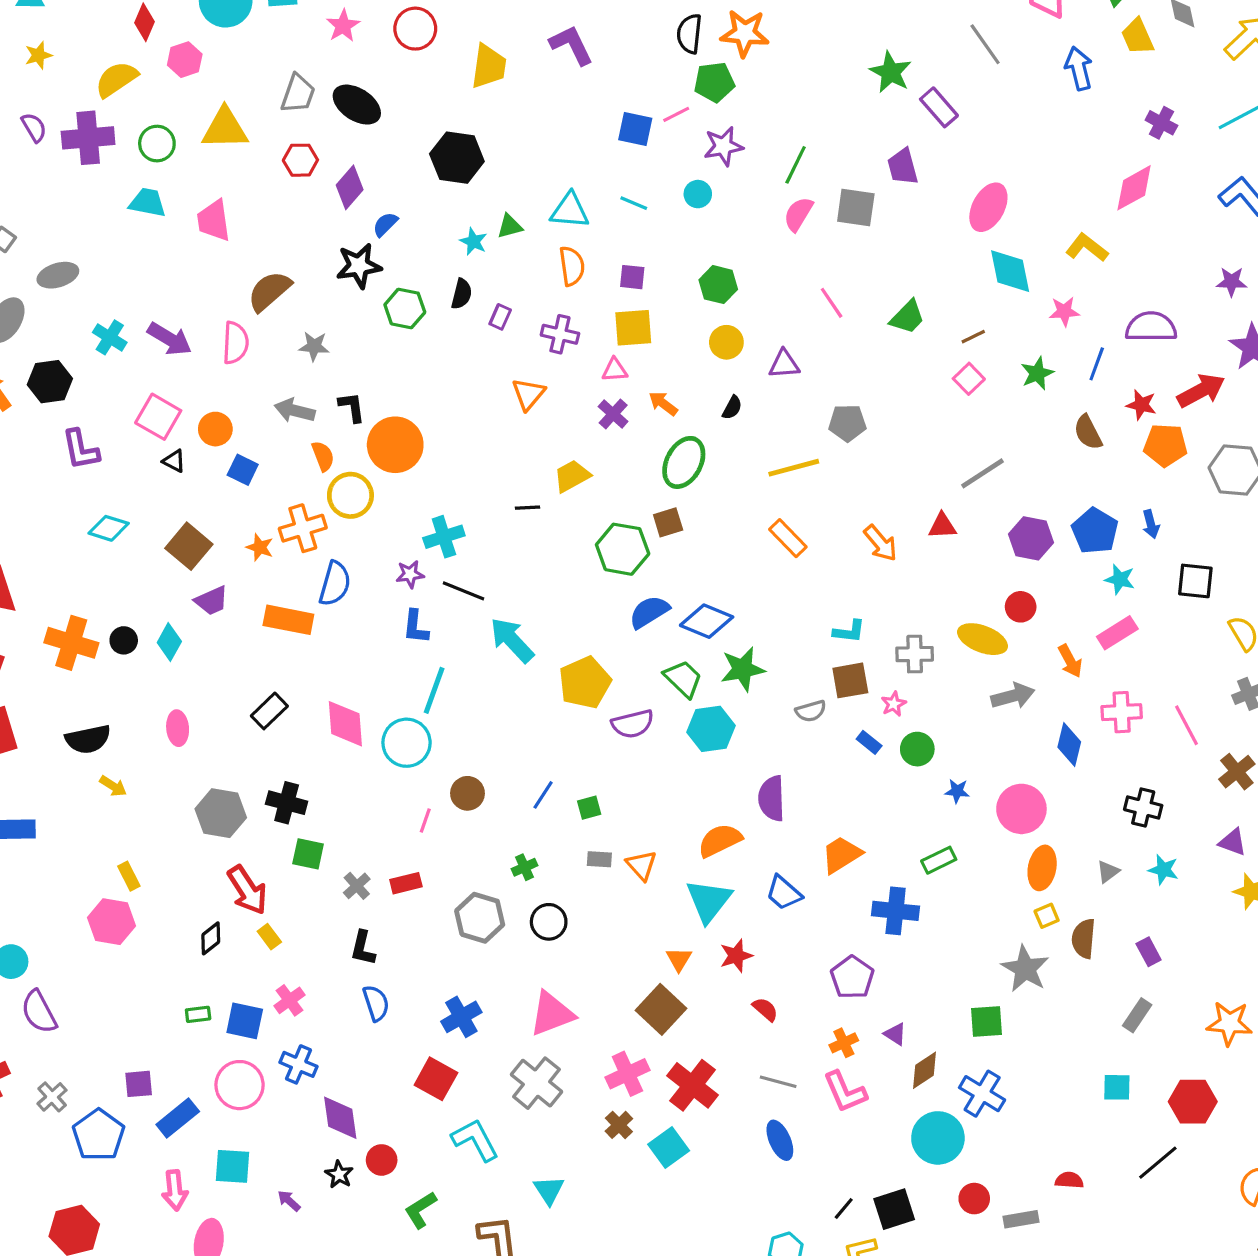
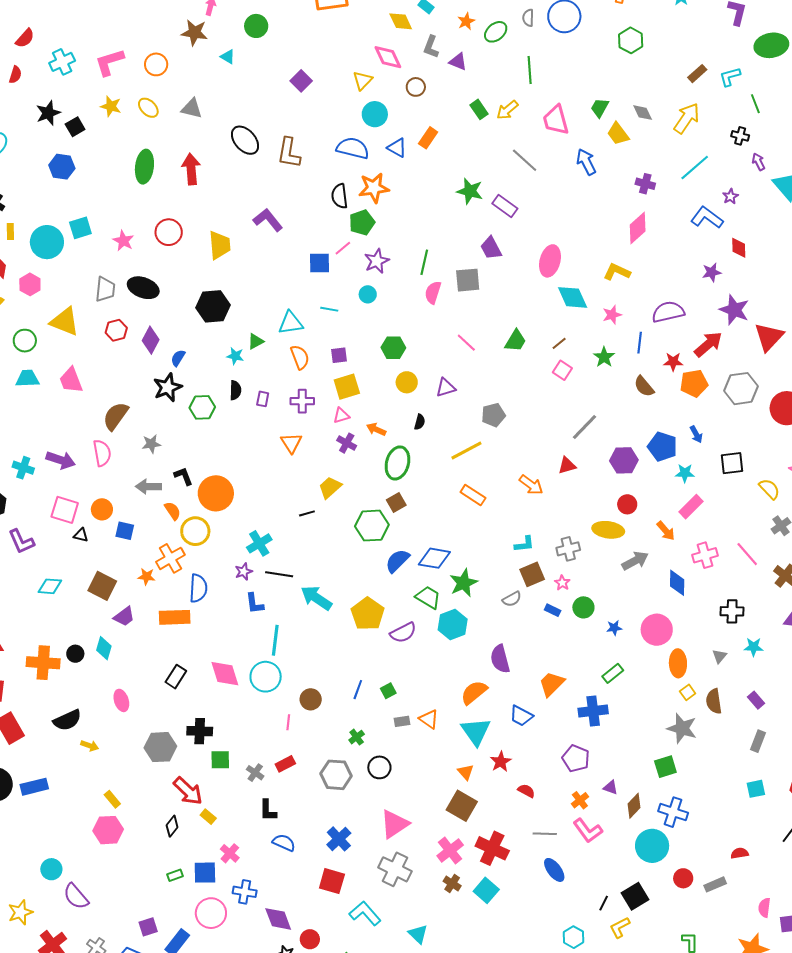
yellow triangle: (225, 129) -> (65, 322), turned 36
blue semicircle: (376, 1003) -> (284, 843), turned -35

